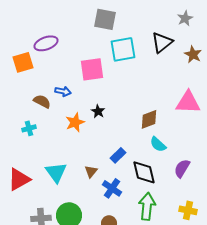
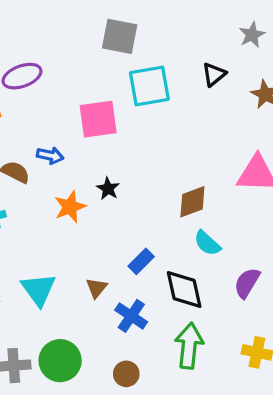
black triangle: (162, 42) -> (214, 74), size x0.7

